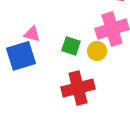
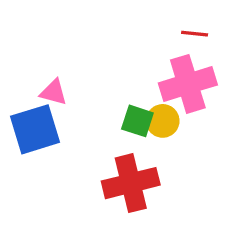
green square: (71, 46) -> (137, 121), moved

